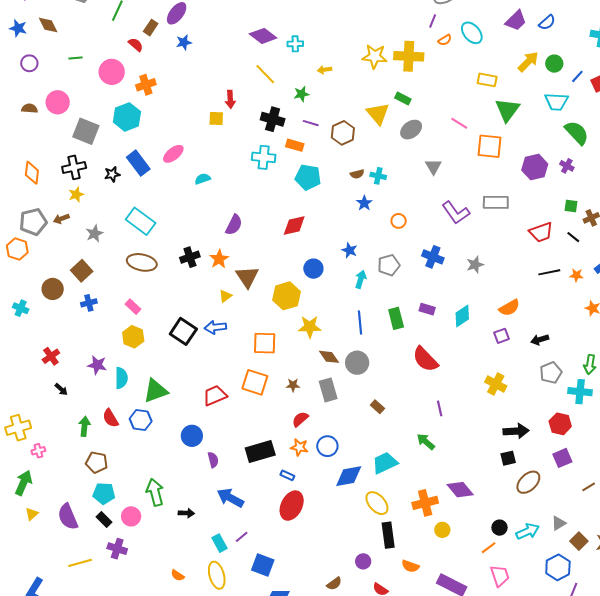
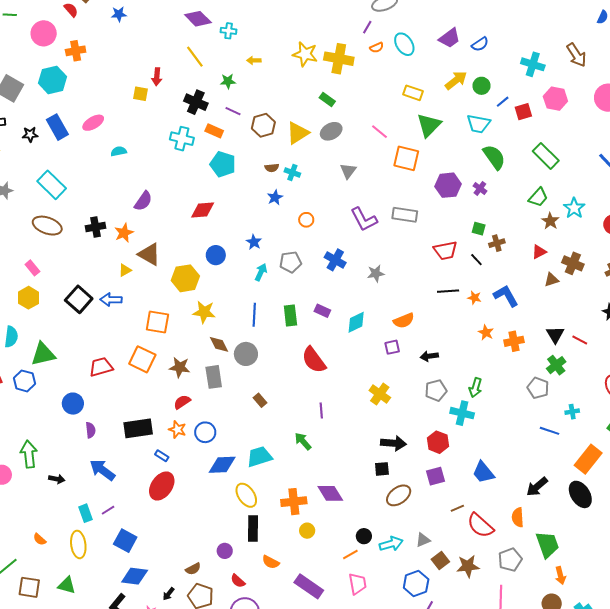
yellow triangle: (378, 114) -> (298, 133), moved, turned 30
brown triangle: (247, 277) -> (149, 254), turned -35
brown star: (293, 385) -> (180, 367), size x1.5

